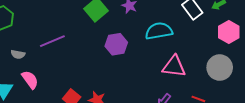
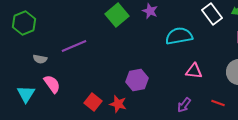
purple hexagon: (116, 44) -> (137, 80), moved
pink triangle: (174, 67) -> (194, 71), size x0.7

